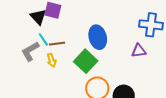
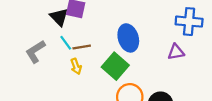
gray L-shape: (30, 51) -> (35, 52), moved

